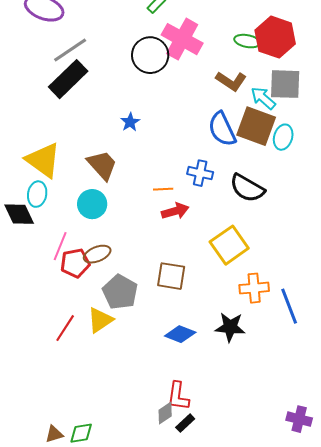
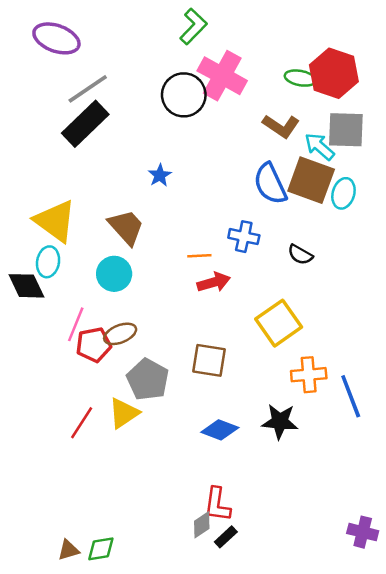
black semicircle: (247, 188) -> (300, 255), size x0.6

